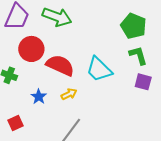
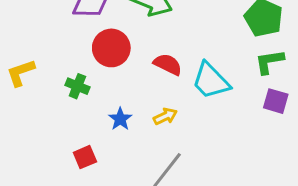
green L-shape: (138, 55) -> (269, 62), turned -85
red semicircle: (60, 65) -> (168, 64), moved, size x0.7

